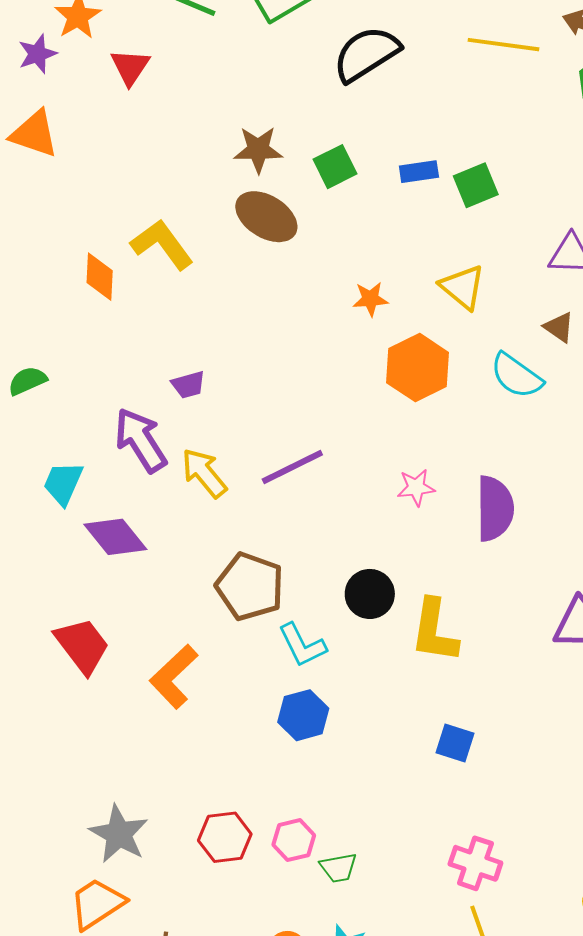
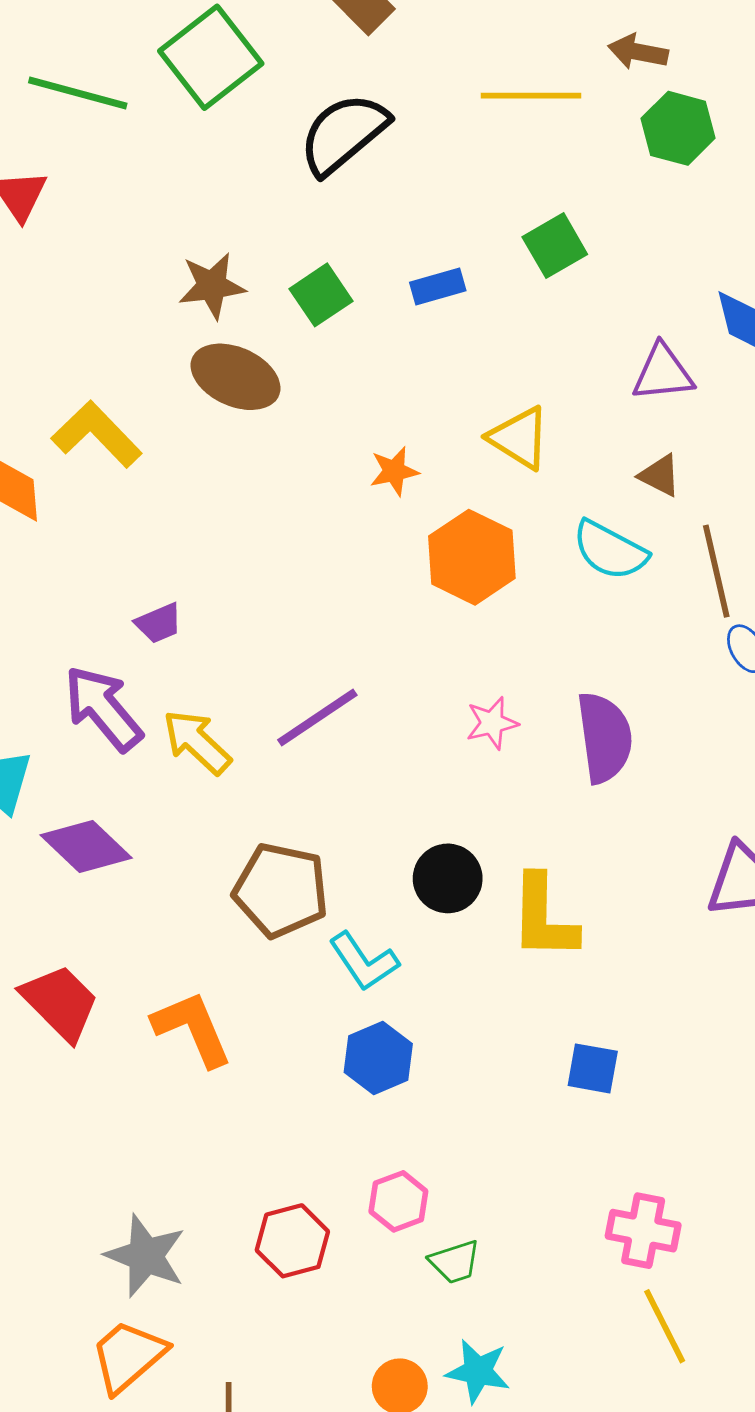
green square: (476, 185) -> (555, 246), moved
orange L-shape: (174, 677) -> (192, 1029), turned 118
pink hexagon: (294, 840) -> (398, 1201), moved

